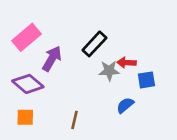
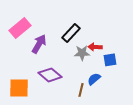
purple diamond: (28, 84) -> (50, 75), moved
orange square: (25, 117) -> (19, 88), size x1.5
brown line: (75, 120) -> (81, 90), moved

